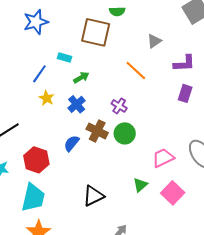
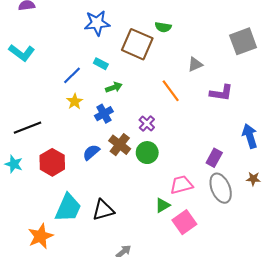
blue star: (36, 22) -> (97, 23), moved
purple rectangle: (185, 93) -> (214, 158), moved
green triangle: (140, 185) -> (163, 205), moved
cyan trapezoid: (33, 198) -> (68, 208), moved

